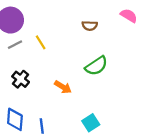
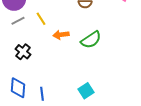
orange arrow: (63, 87) -> (61, 35), moved, turned 140

